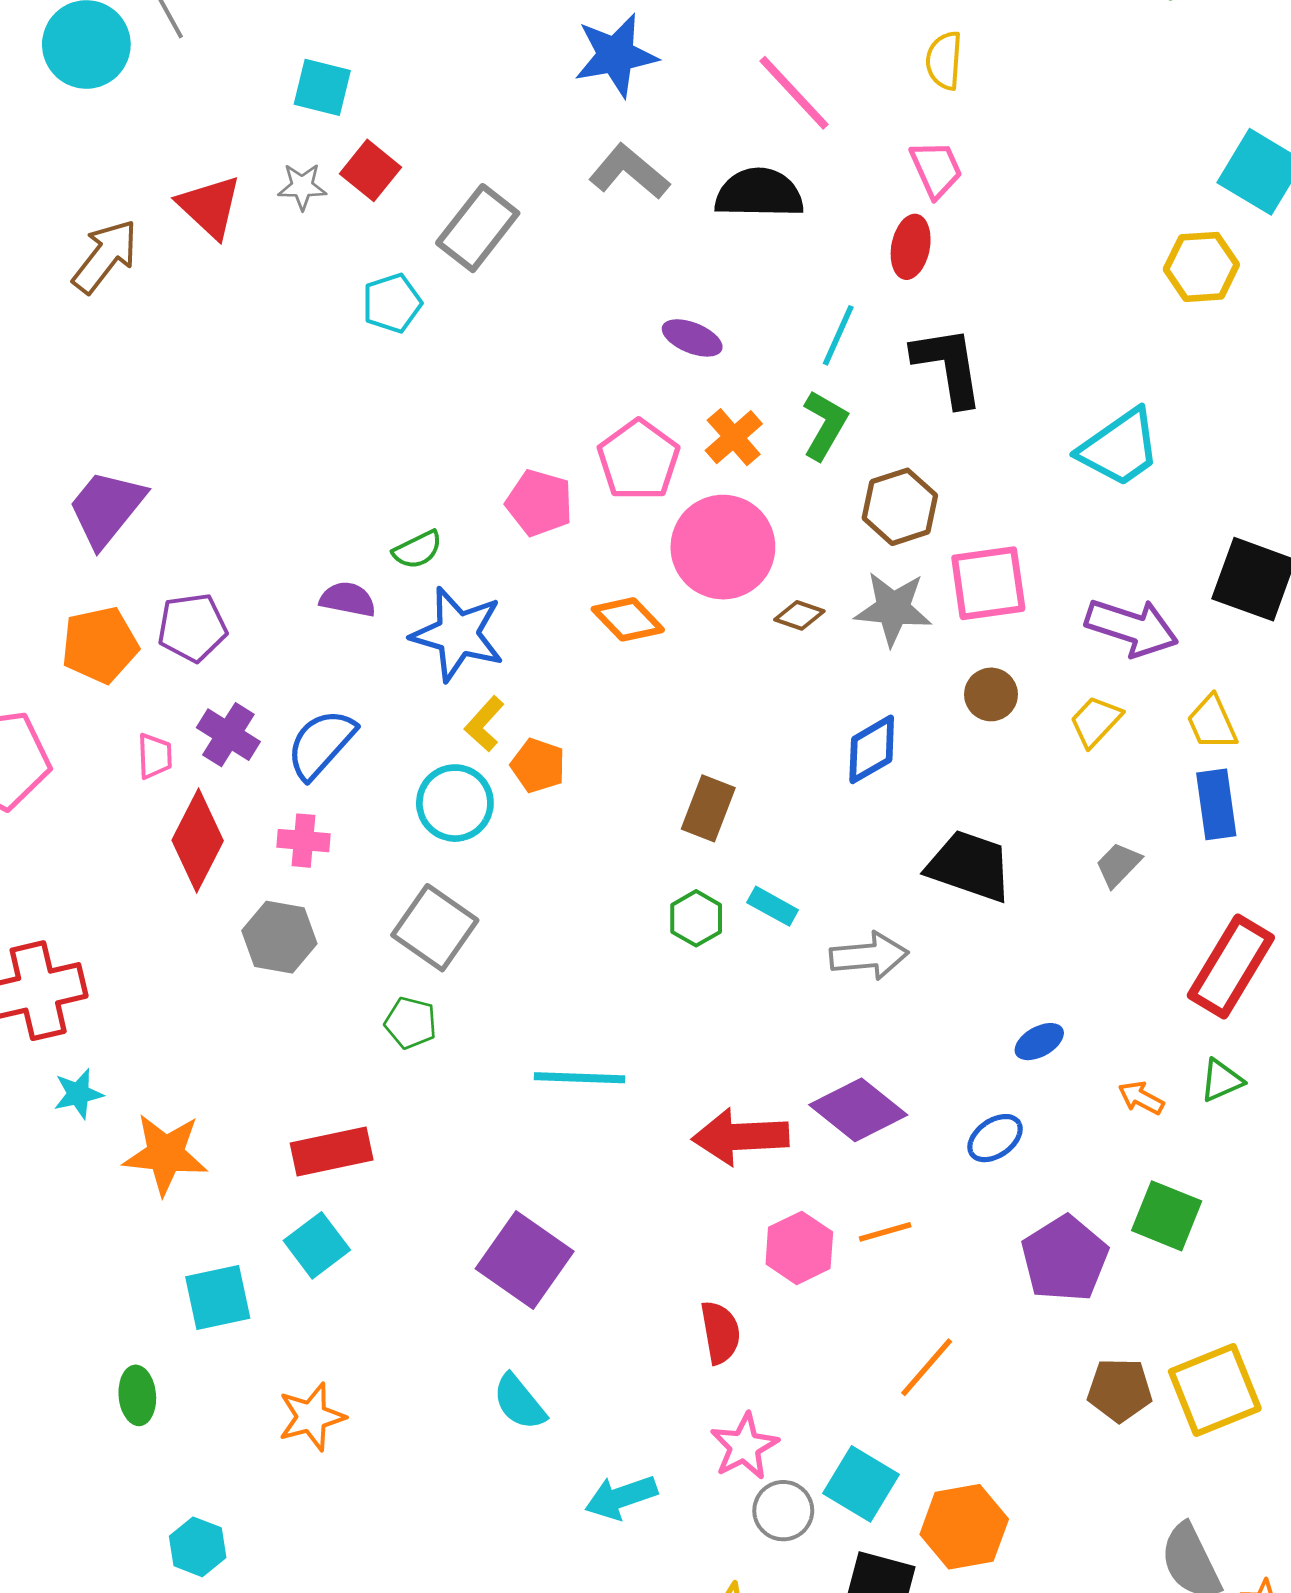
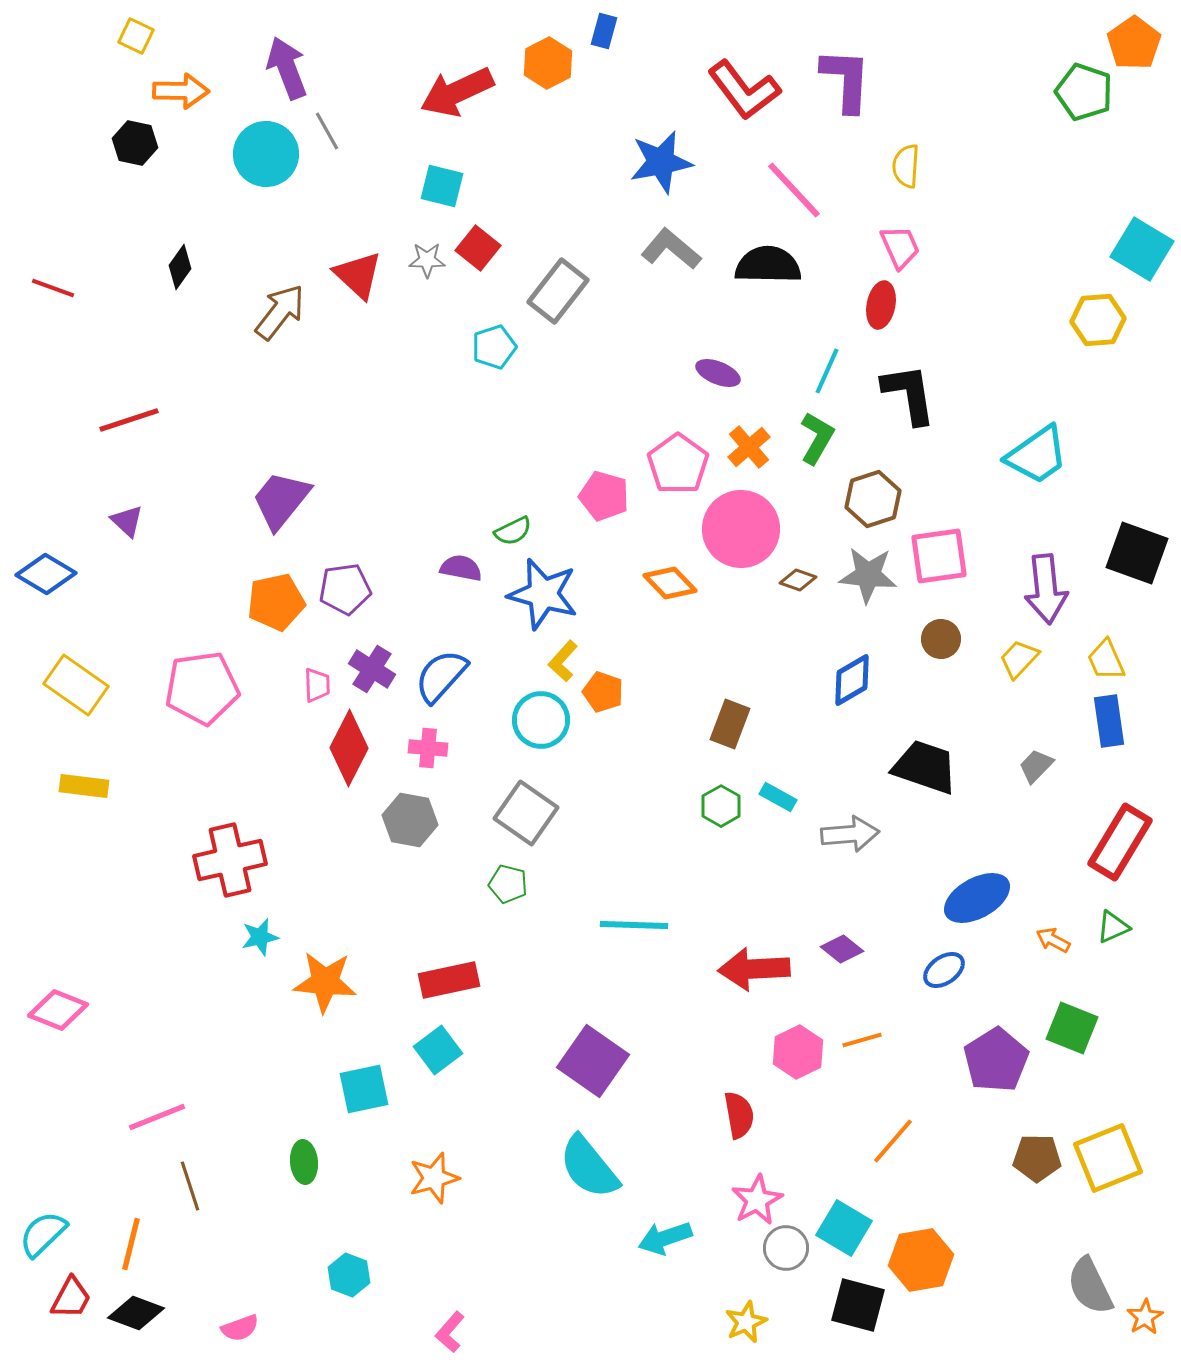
purple arrow: (1132, 627) -> (1046, 589), turned 66
blue ellipse: (1039, 1042) -> (977, 898), size x1.8
purple diamond: (858, 1110) -> (842, 949), size x0.6
cyan semicircle: (519, 1402) -> (589, 1167), size x1.5

